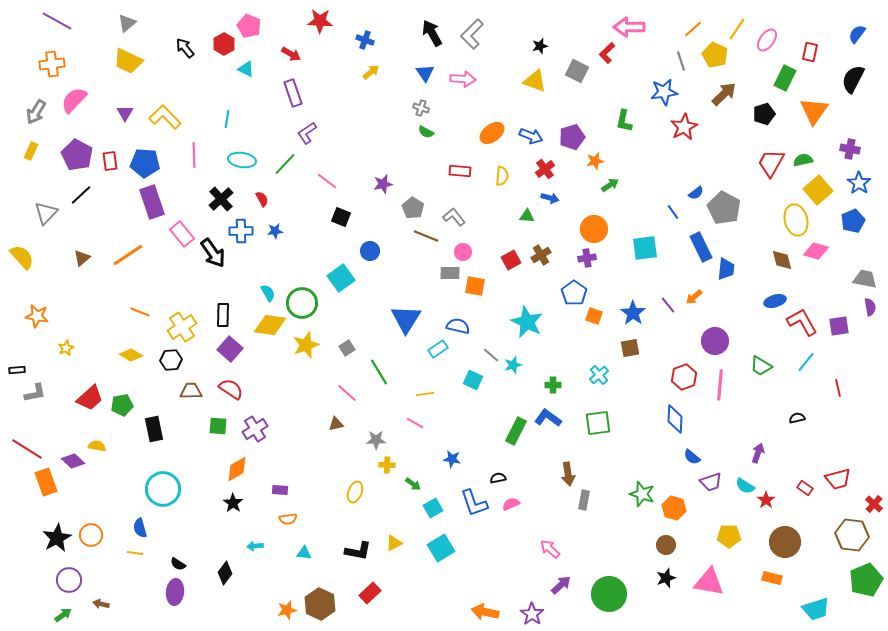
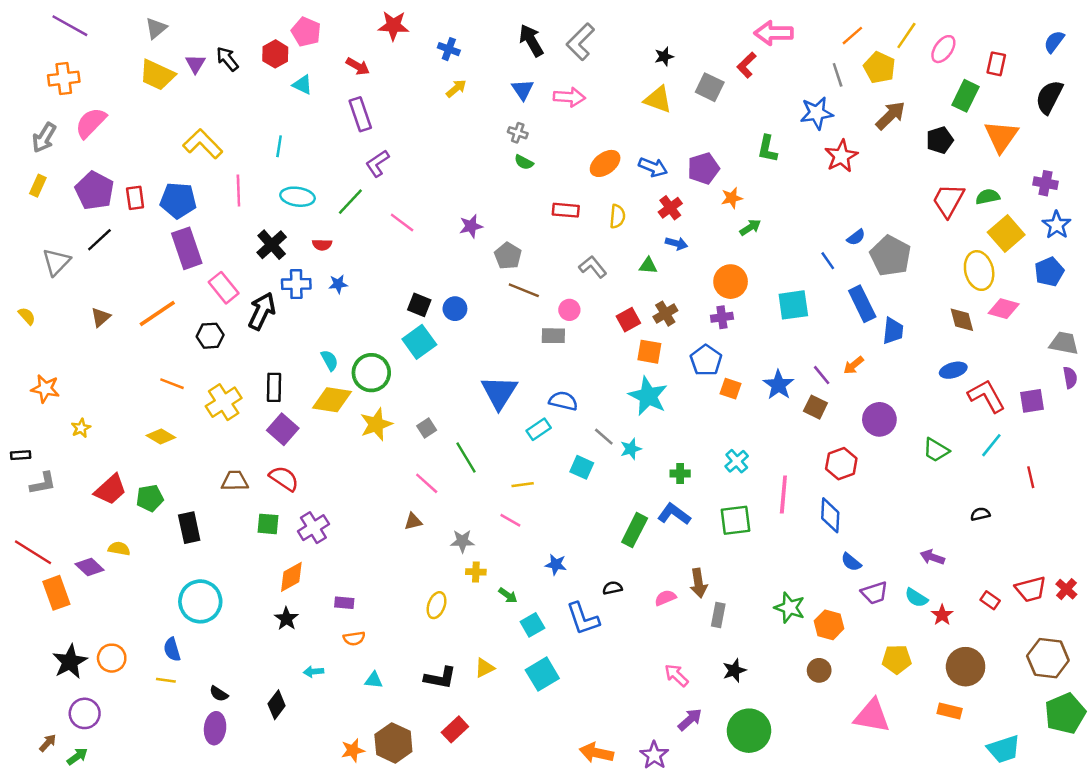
purple triangle: (125, 113) -> (195, 64), moved
red semicircle: (262, 199) -> (322, 245), turned 119
black square: (341, 217) -> (419, 305), moved
gray L-shape: (454, 217) -> (593, 267), moved
black arrow: (213, 253) -> (262, 311), turned -120
yellow semicircle: (22, 257) -> (27, 316), size x0.6
orange square: (475, 286) -> (649, 352), moved
brown square: (630, 348) -> (815, 407), moved, turned 36
black hexagon: (171, 360) -> (210, 336), moved
pink line: (720, 385) -> (783, 494), moved
purple arrow: (758, 453) -> (932, 557), turned -90
pink semicircle: (511, 504) -> (665, 598), moved
red cross: (874, 504) -> (1066, 589), moved
black star: (666, 578) -> (734, 670), moved
brown arrow: (101, 604) -> (48, 743), moved, turned 119

